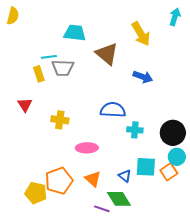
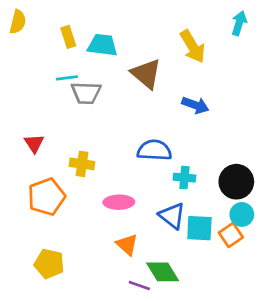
yellow rectangle: (39, 74) -> (68, 37), moved
blue triangle: (125, 176) -> (172, 216), moved, size x1.5
orange pentagon: (59, 181) -> (46, 197), moved

